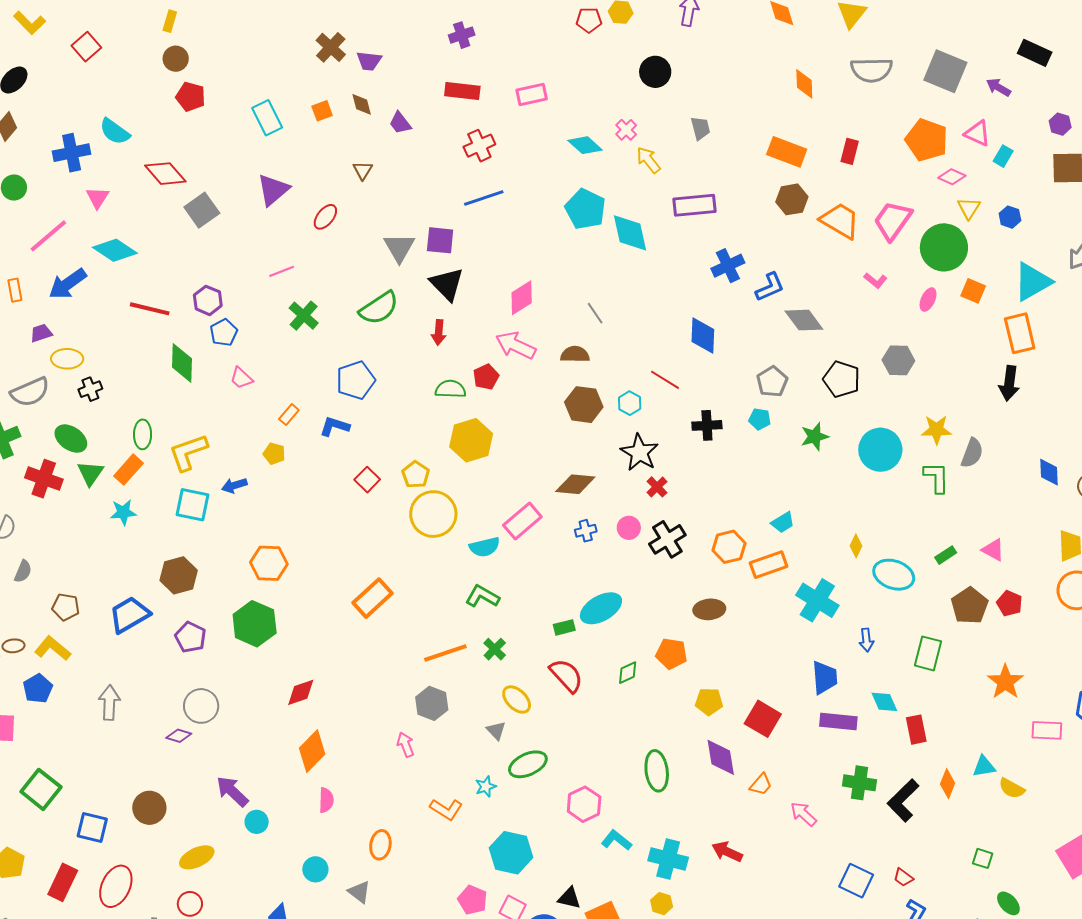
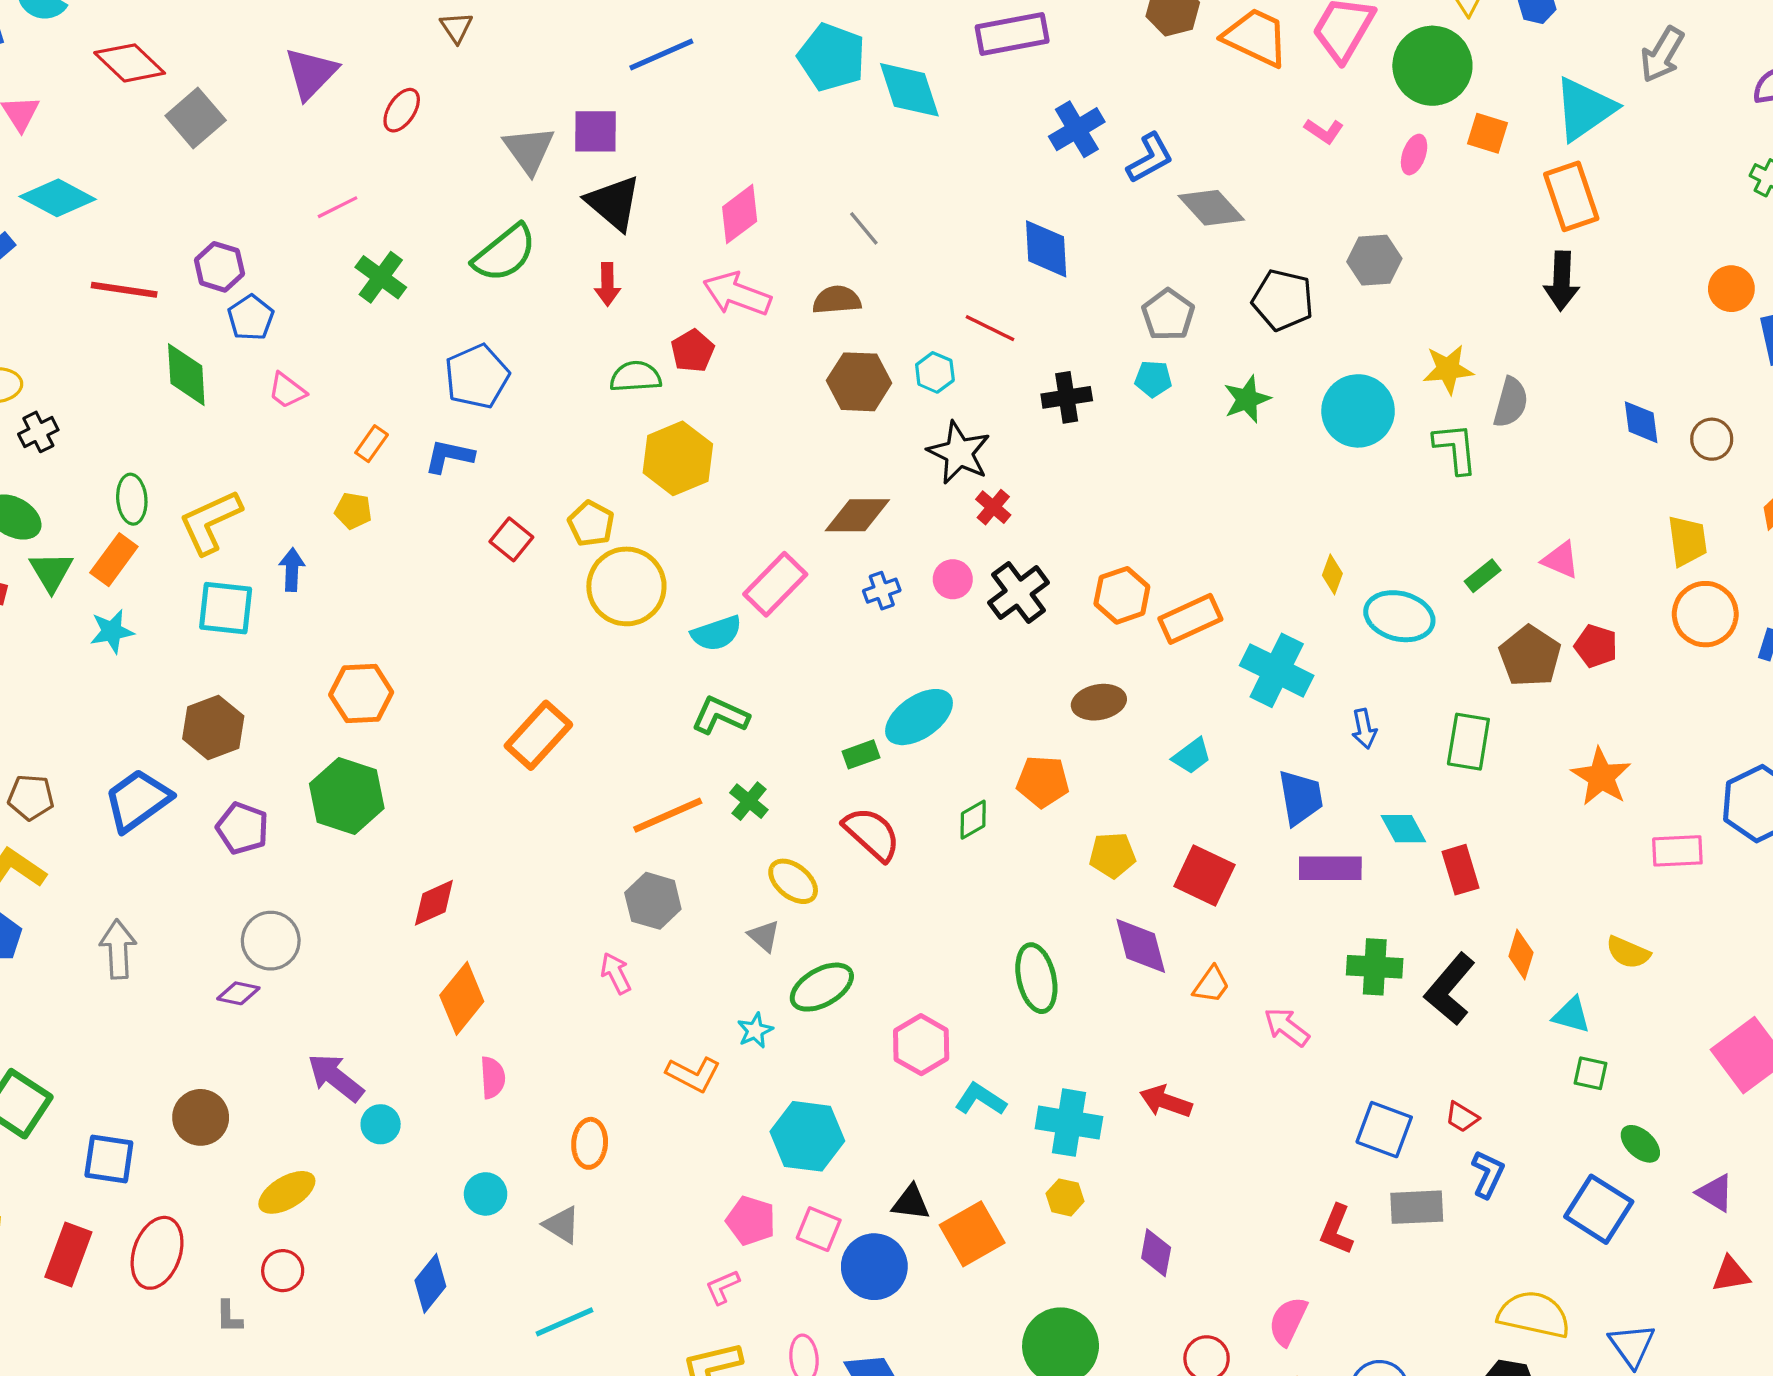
blue arrow: (234, 485) -> (292, 570), turned 115
cyan trapezoid: (783, 522) -> (1192, 756), moved
cyan triangle: (984, 766) -> (1572, 1015), moved, turned 30

